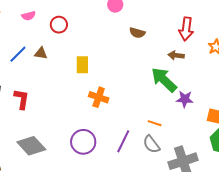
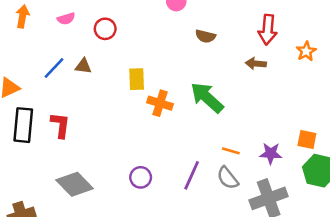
green arrow: (164, 80) -> (207, 98), moved
orange cross: (99, 97) -> (160, 103), moved
purple star: (185, 99) -> (271, 153), moved
purple circle: (83, 142) -> (141, 177), size x0.7

